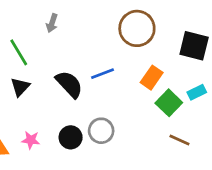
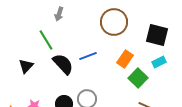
gray arrow: (52, 23) -> (59, 14), moved
green line: (19, 52) -> (46, 40), moved
cyan rectangle: (197, 92) -> (159, 62), moved

